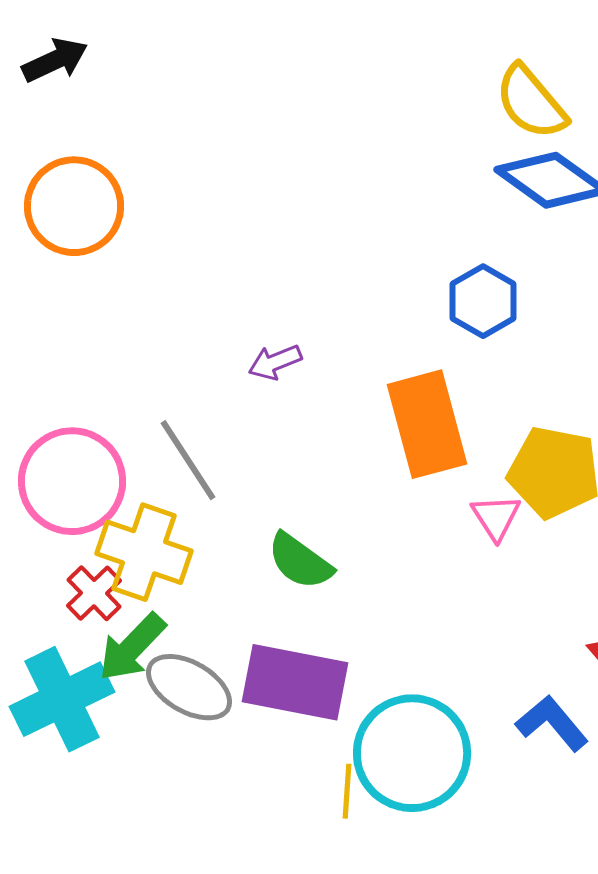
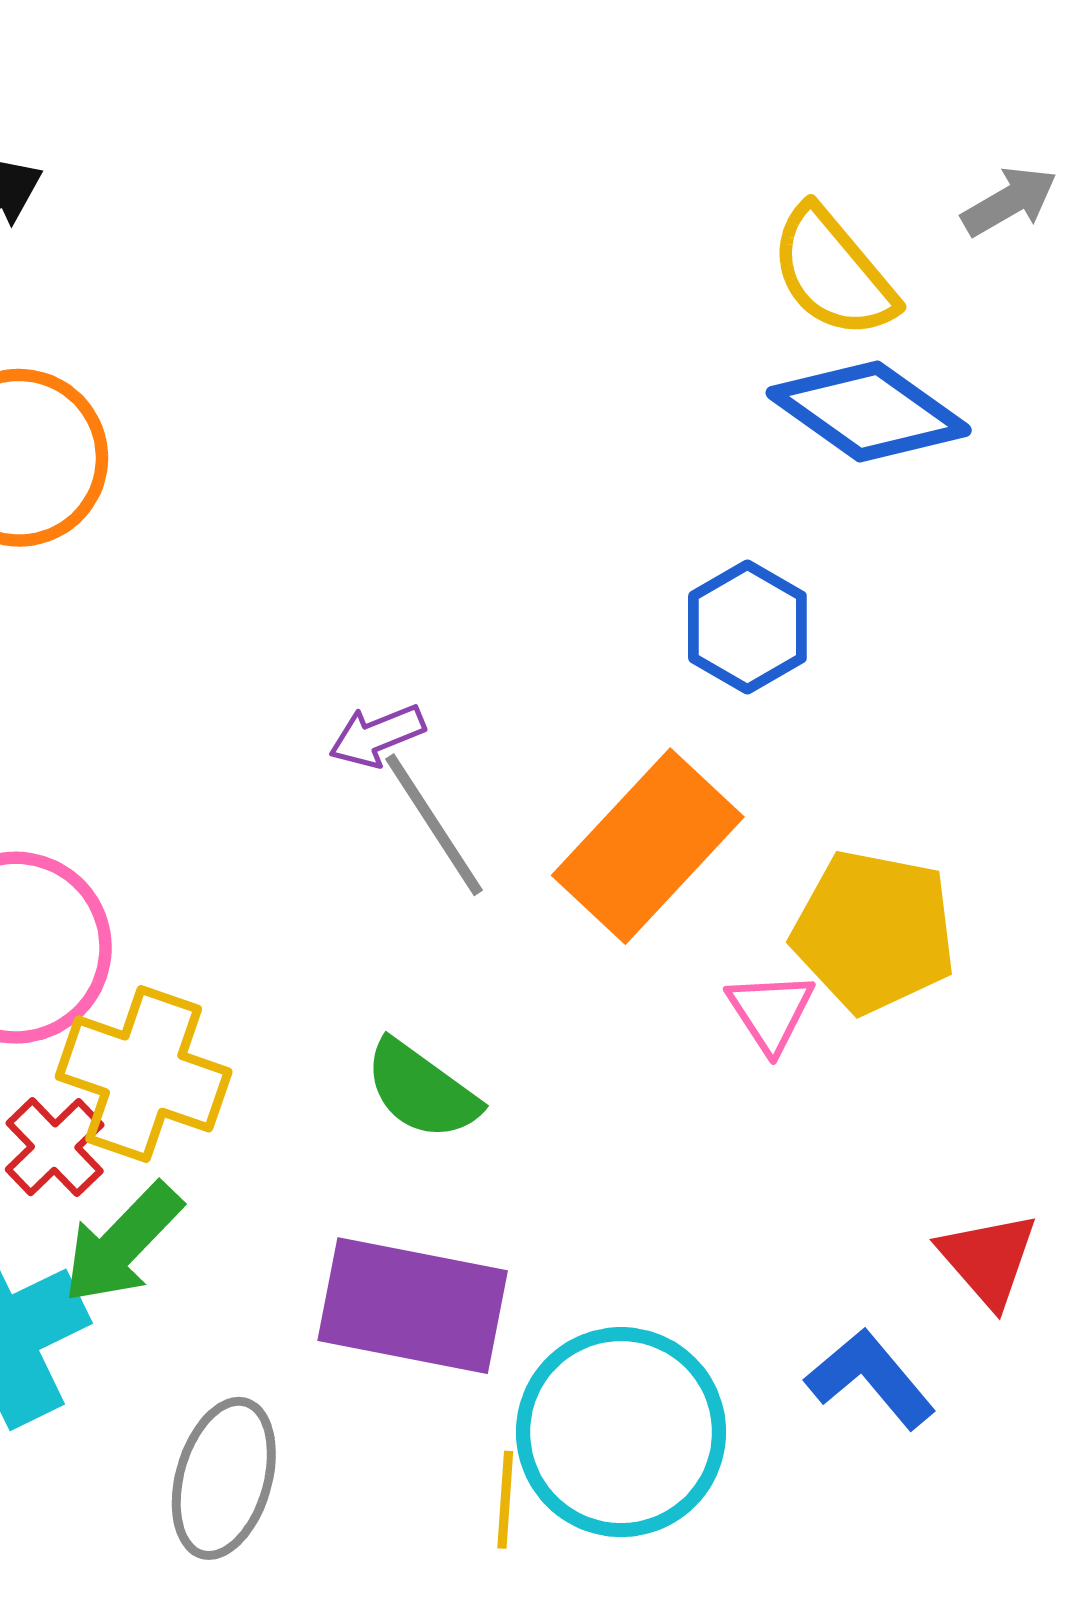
orange rectangle: (427, 424) -> (648, 846), turned 58
gray line: (188, 460) -> (434, 825), moved
gray ellipse: (189, 687) -> (224, 1478), moved, turned 76

